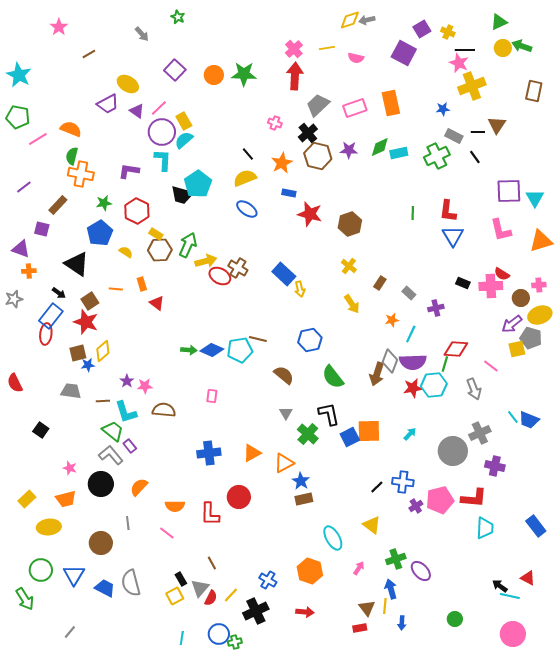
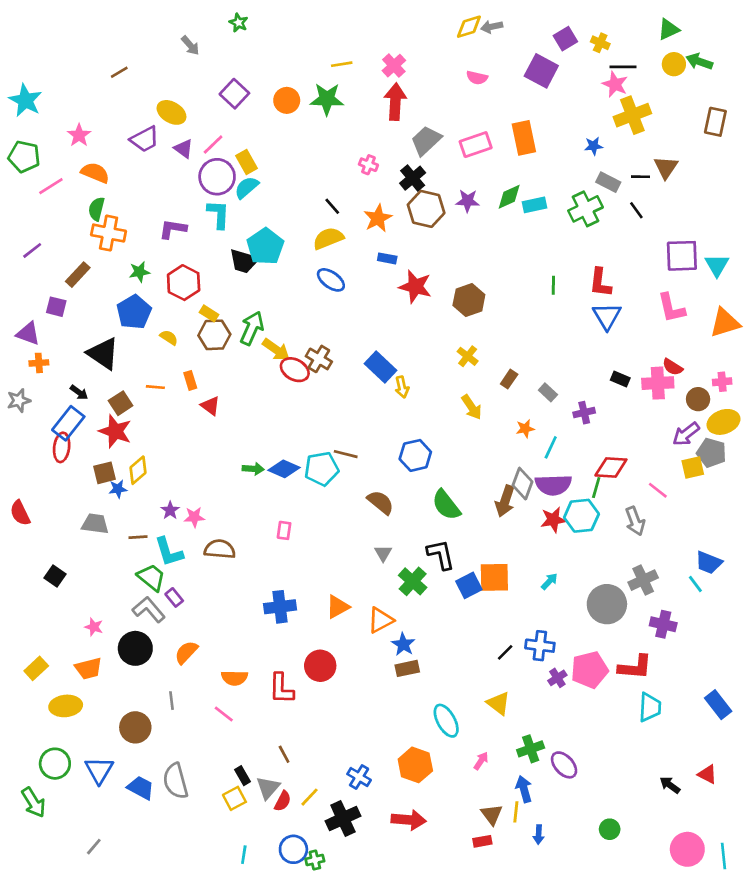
pink star: (59, 27) -> (79, 135), moved
yellow line: (327, 48) -> (342, 64), moved
yellow arrow: (206, 261) -> (276, 350), turned 50
cyan line: (513, 417) -> (695, 584), moved
cyan line: (510, 596) -> (723, 856), moved, turned 72
red arrow: (305, 612) -> (409, 820), size x1.4

